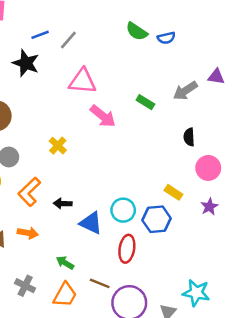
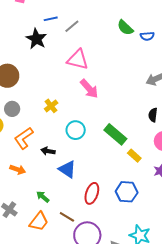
green rectangle: (145, 102) -> (115, 134), moved, size x1.6
cyan circle: (123, 210) -> (76, 130), moved
blue hexagon: (157, 219) -> (127, 192), moved

